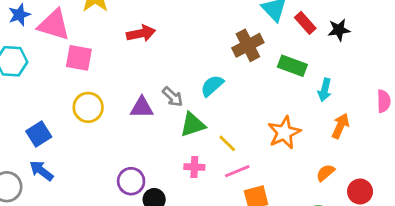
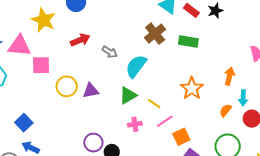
cyan semicircle: (212, 86) -> (136, 66), size x1.4
cyan arrow: (325, 90) -> (243, 98), moved
gray arrow: (173, 97) -> (110, 52), moved
yellow circle: (88, 107) -> (67, 86), moved

